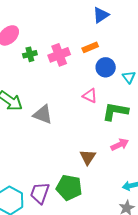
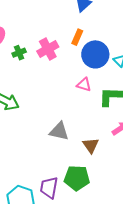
orange rectangle: (90, 47) -> (77, 37), turned -35
blue circle: (106, 67) -> (95, 54), size x1.4
gray triangle: (43, 114) -> (59, 131), moved

